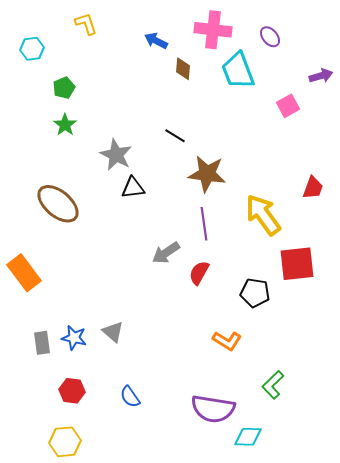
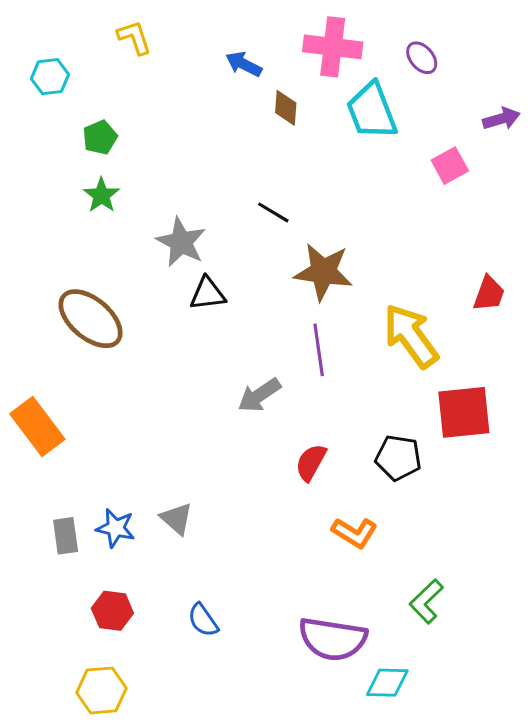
red semicircle: (199, 273) -> (311, 462), moved

